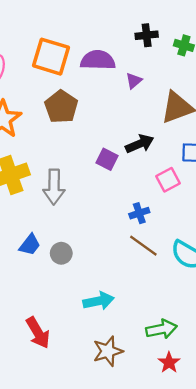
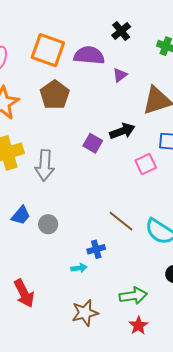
black cross: (147, 35) -> (121, 31), moved, turned -36
blue cross: (139, 213) -> (96, 249), moved
cyan arrow: (99, 301) -> (79, 268), size x0.6

